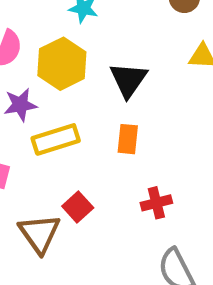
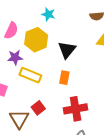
yellow rectangle: (56, 139) -> (30, 75), turned 35
red cross: (156, 203) -> (76, 109), size x1.6

